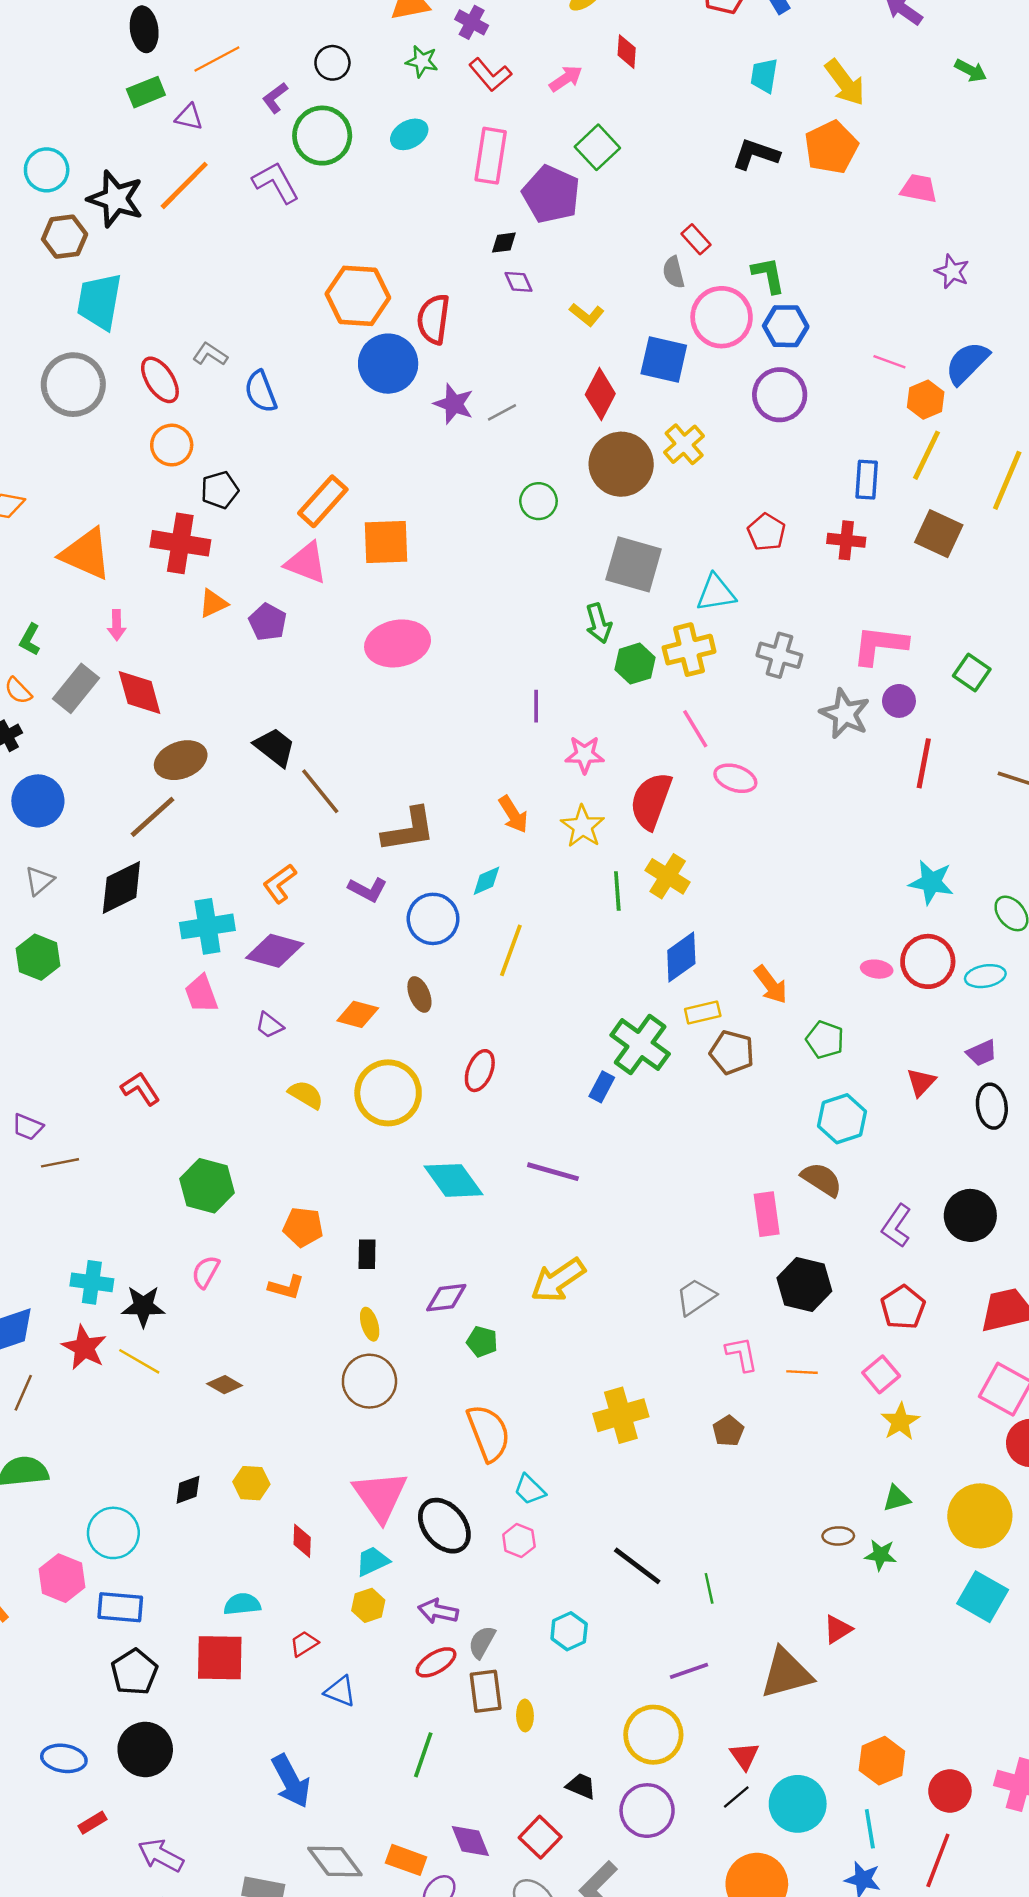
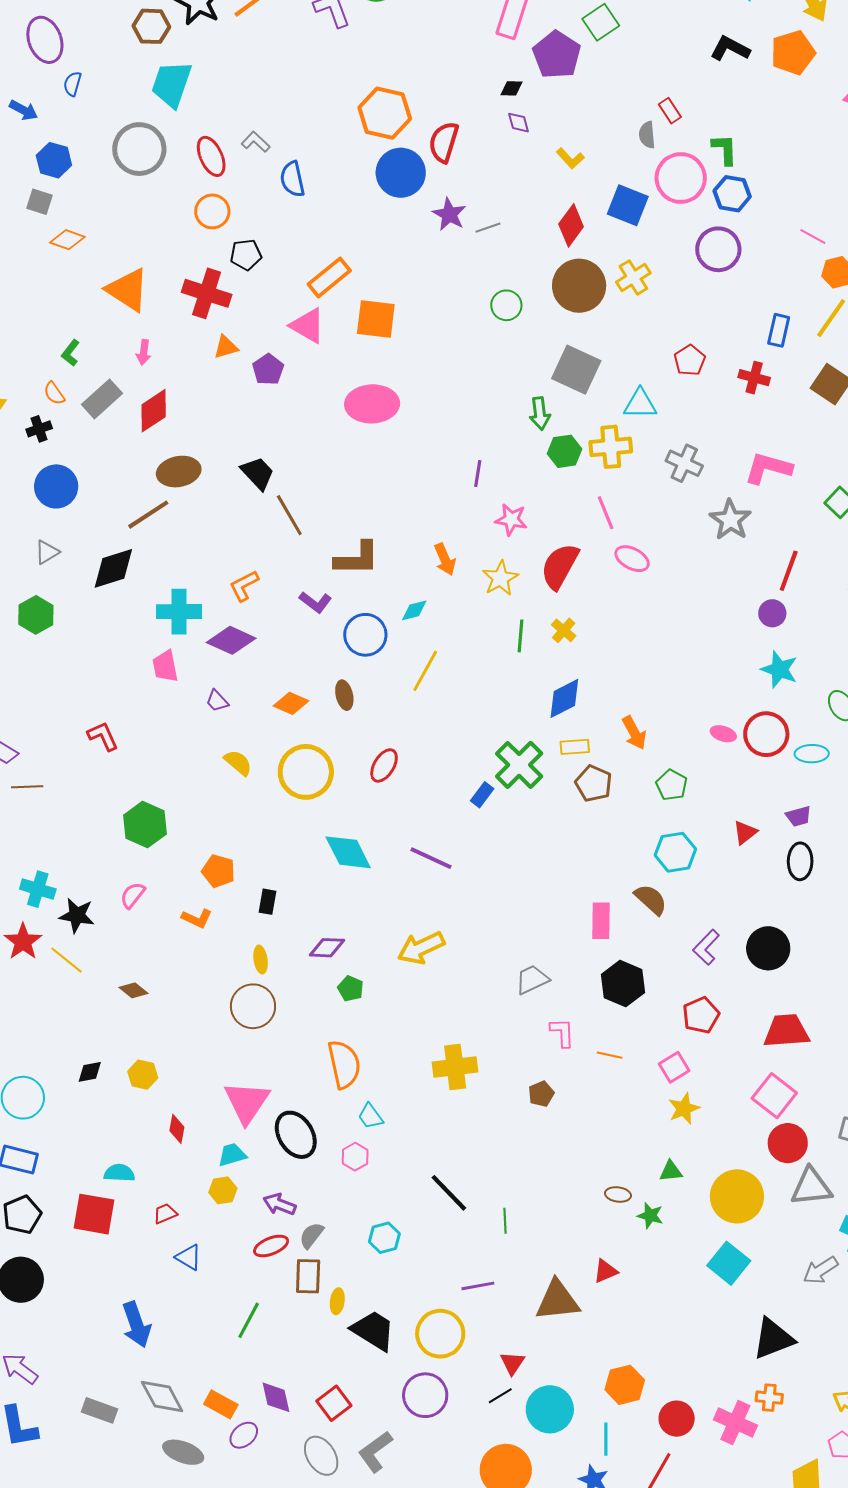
red diamond: (140, 693) -> (154, 411), turned 63
purple circle: (899, 701) -> (772, 613), moved
yellow cross: (668, 876) -> (564, 630), size x0.7
black trapezoid: (581, 1786) -> (373, 1330), moved, size x1.8

